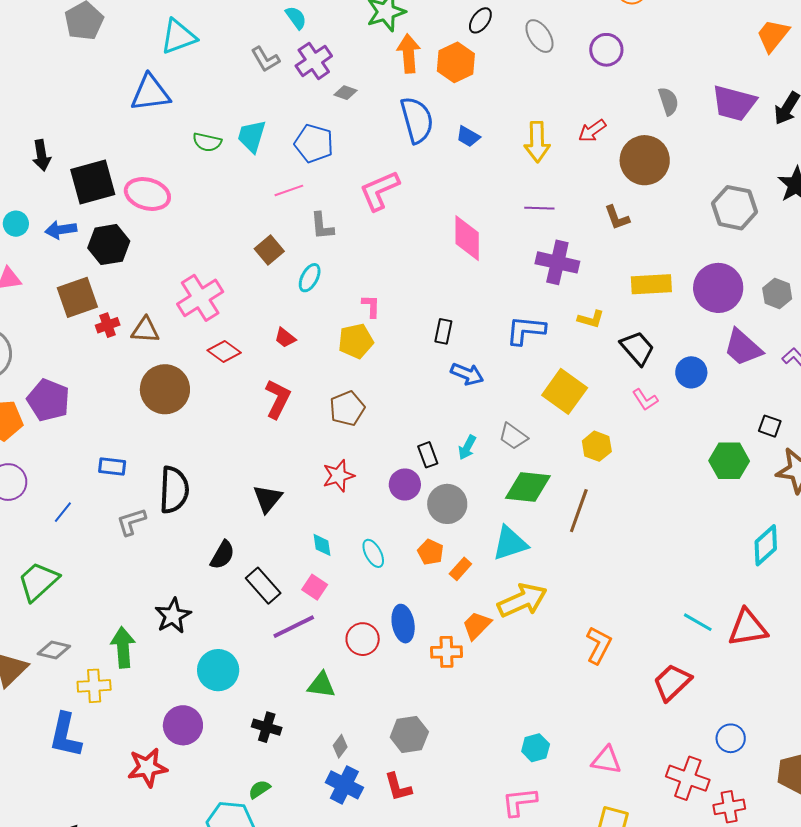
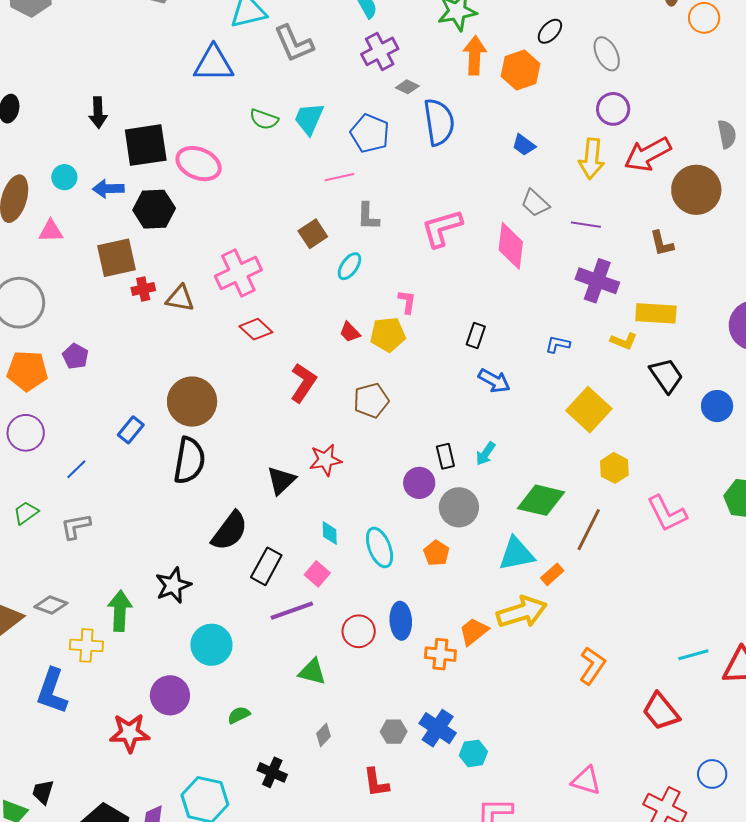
purple circle: (606, 50) -> (613, 109), moved
gray L-shape: (265, 59) -> (294, 44), moved, size x1.4
blue semicircle: (417, 120) -> (439, 122), moved
red arrow: (592, 131) -> (648, 154), size x1.6
pink L-shape: (379, 191) -> (442, 228), moved
yellow rectangle: (651, 284) -> (656, 313), moved
blue L-shape: (526, 330) -> (558, 344), size x0.6
red trapezoid: (285, 338) -> (350, 332), moved
brown circle: (165, 389) -> (192, 402), moved
purple pentagon: (48, 400) -> (75, 356), size x0.6
pink L-shape: (645, 400) -> (667, 514), moved, size x1.6
gray trapezoid: (513, 436) -> (535, 203), moved
blue rectangle: (112, 467) -> (131, 430), turned -64
red star: (338, 476) -> (325, 460), moved
gray L-shape: (131, 522) -> (76, 526), moved
cyan ellipse: (373, 553) -> (380, 547), size x1.4
black semicircle: (222, 555) -> (230, 531), size x1.4
orange rectangle: (460, 569) -> (552, 574), moved
green trapezoid: (38, 581) -> (26, 513), moved, size x0.6
black rectangle: (263, 586) -> (266, 566), turned 63
cyan line: (698, 622) -> (693, 655), turned -52
red trapezoid: (672, 682) -> (661, 711), turned -93
black cross: (267, 727) -> (272, 772), moved
gray hexagon: (409, 735) -> (394, 732), size x0.7
cyan hexagon: (536, 748) -> (473, 753), moved
blue cross: (344, 785) -> (438, 728), moved
green semicircle: (259, 789) -> (239, 715), moved

